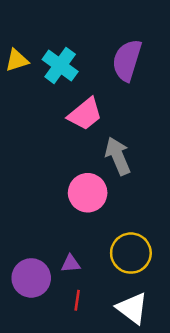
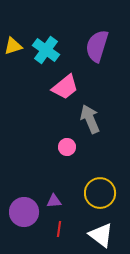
pink circle: (88, 193) -> (67, 147), size x0.6

